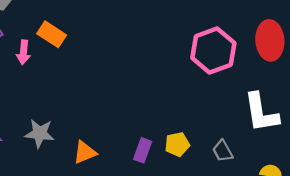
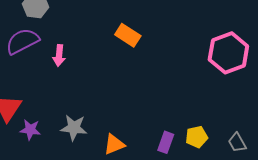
orange rectangle: (52, 34) -> (128, 35), moved

